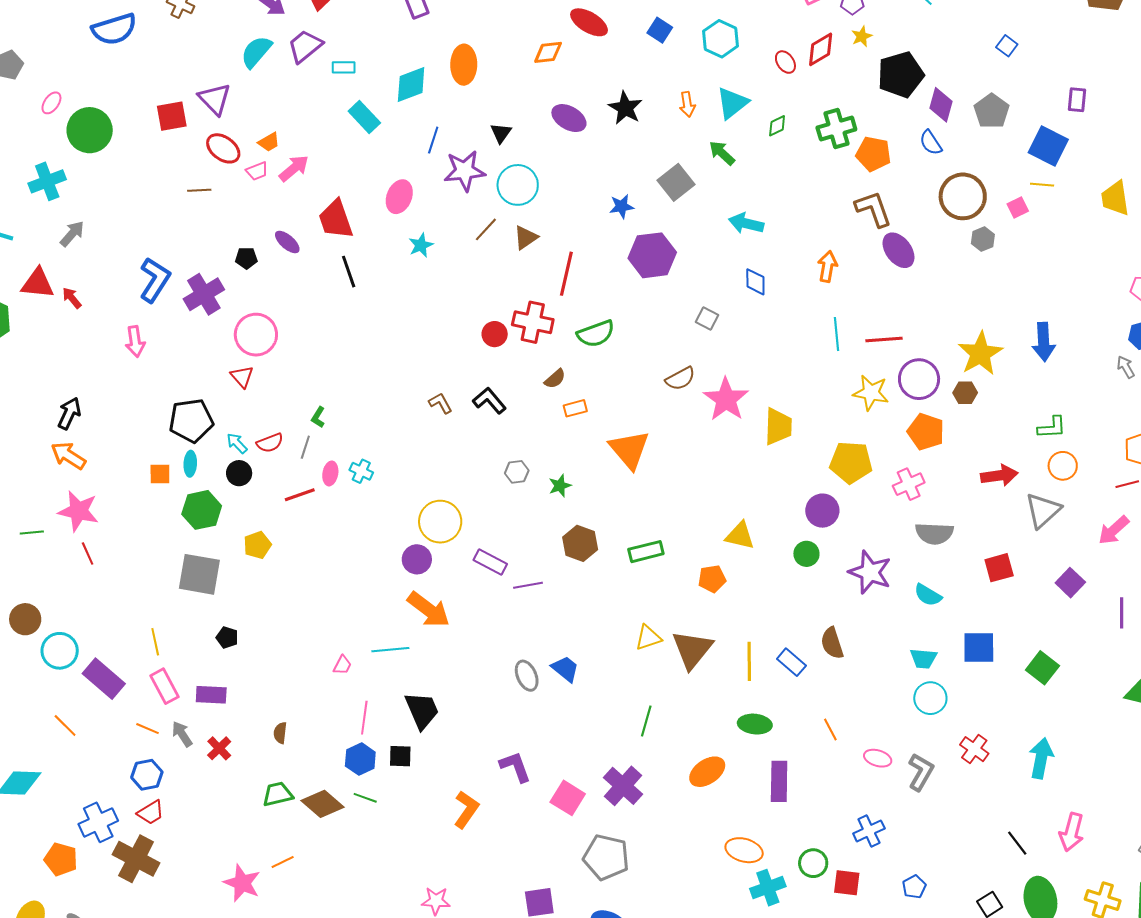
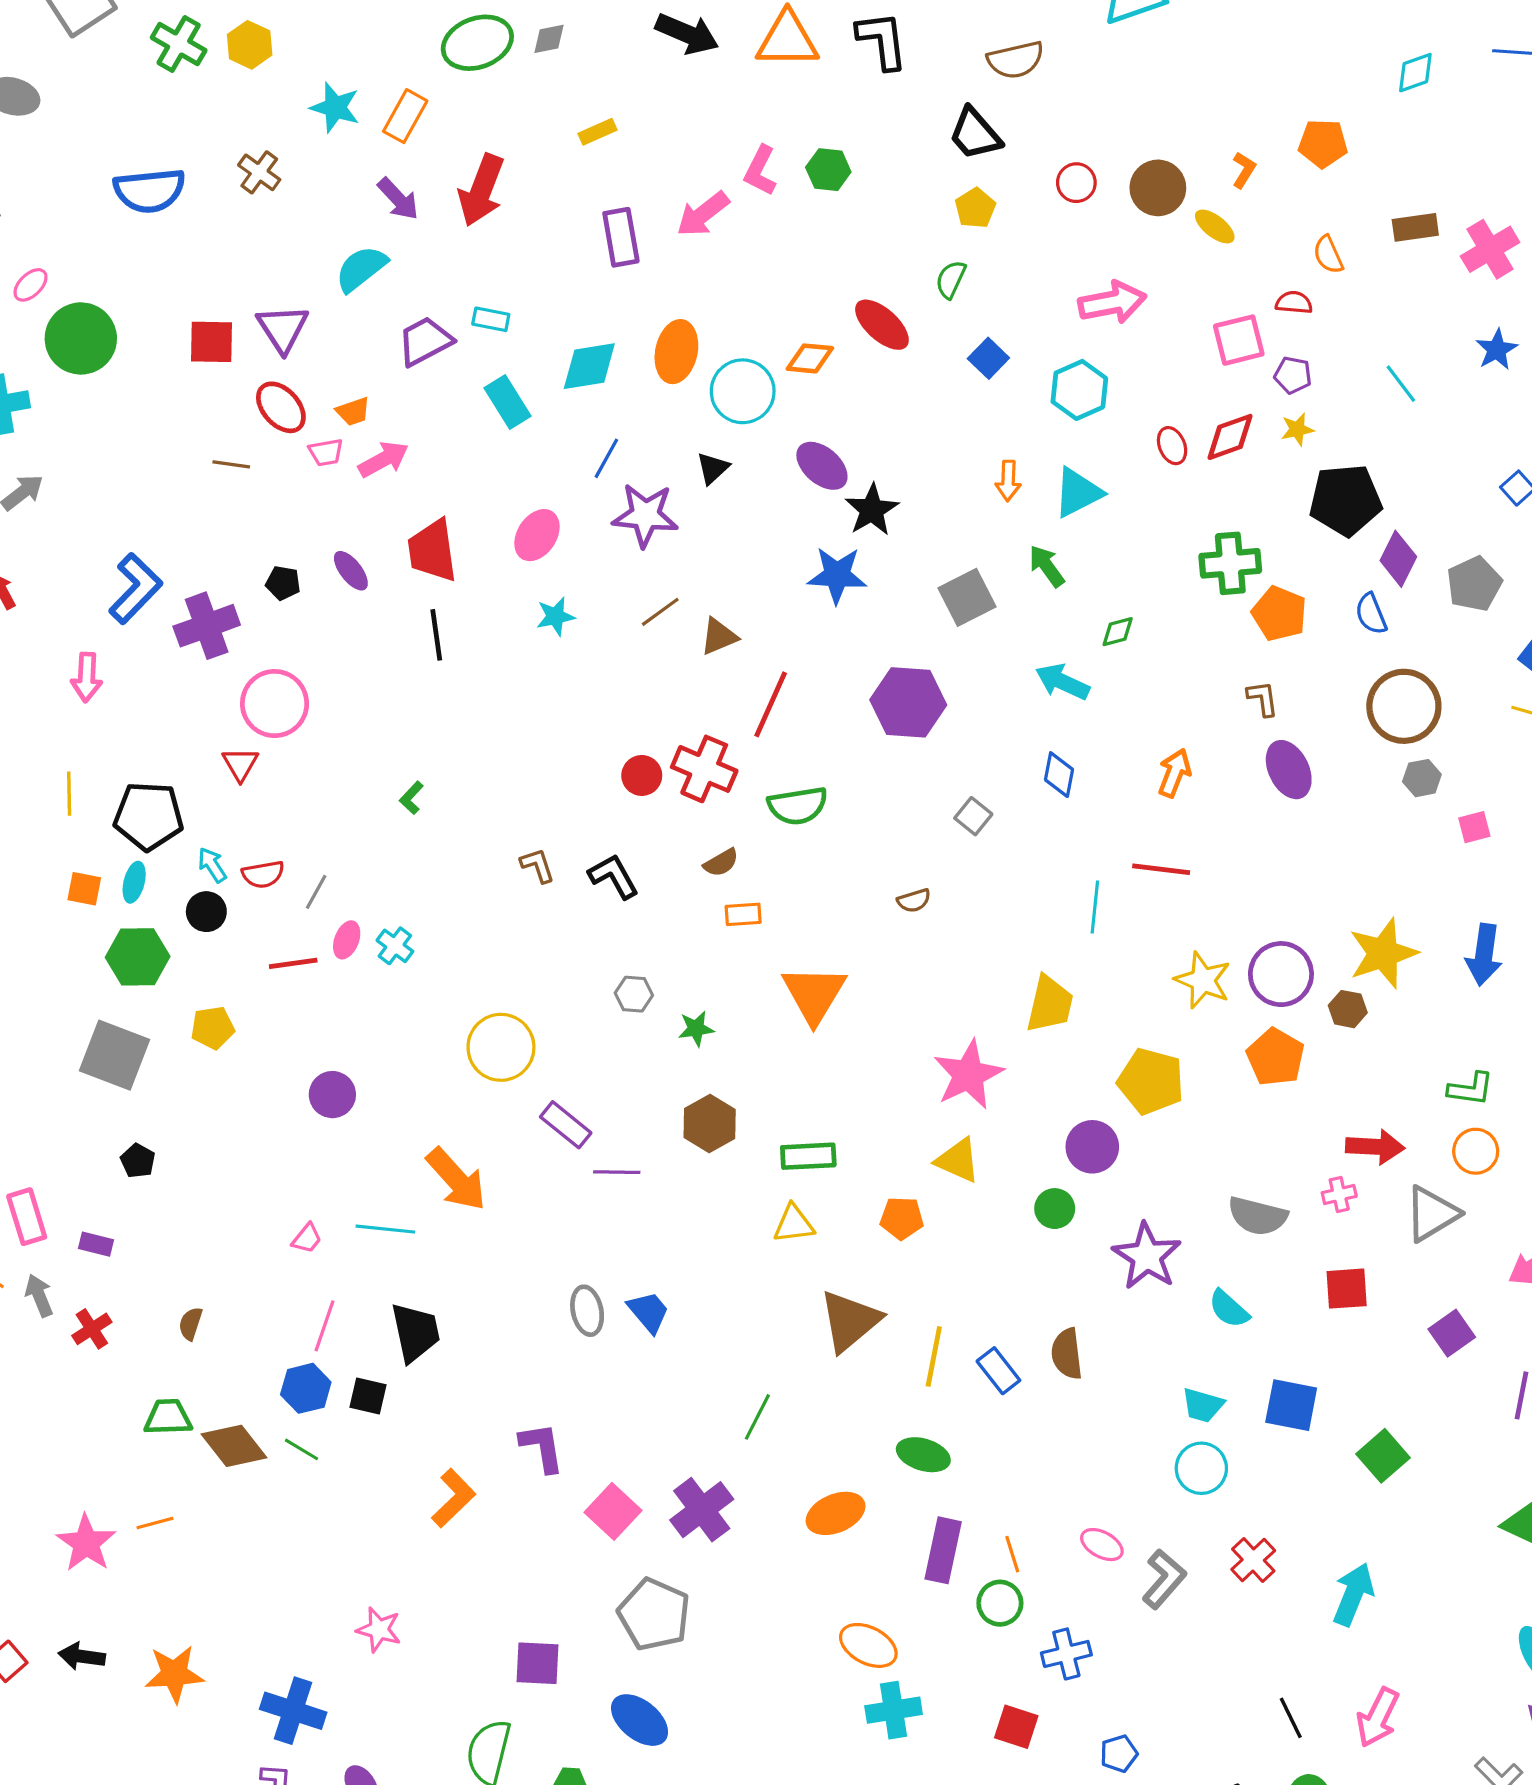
purple trapezoid: (305, 46) -> (425, 341), moved
black star: (625, 108) -> (872, 510), moved
green diamond: (777, 126) -> (1118, 632), moved
cyan circle: (518, 185) -> (743, 391), moved
blue star: (622, 206) -> (837, 575), moved, size x1.5
pink square: (1018, 207) -> (1474, 827), moved
brown L-shape: (873, 209) -> (1263, 698), size x0.6
cyan line: (836, 334) -> (1095, 907), moved
red line: (884, 340) -> (1161, 869), moved
brown semicircle: (680, 379) -> (914, 901), size x0.7
pink star: (726, 399) -> (968, 1075), moved
green L-shape: (318, 417) -> (412, 798), moved
pink cross: (909, 484) -> (1339, 1194), moved, size x0.7
purple circle: (417, 559) -> (332, 1095), moved
yellow triangle: (648, 638) -> (794, 1224), moved
yellow line: (155, 642) -> (69, 794), moved
purple rectangle: (211, 695) -> (96, 1244), size x0.7
orange line: (830, 730) -> (1012, 1554), moved
green circle: (813, 863) -> (1000, 1603), moved

